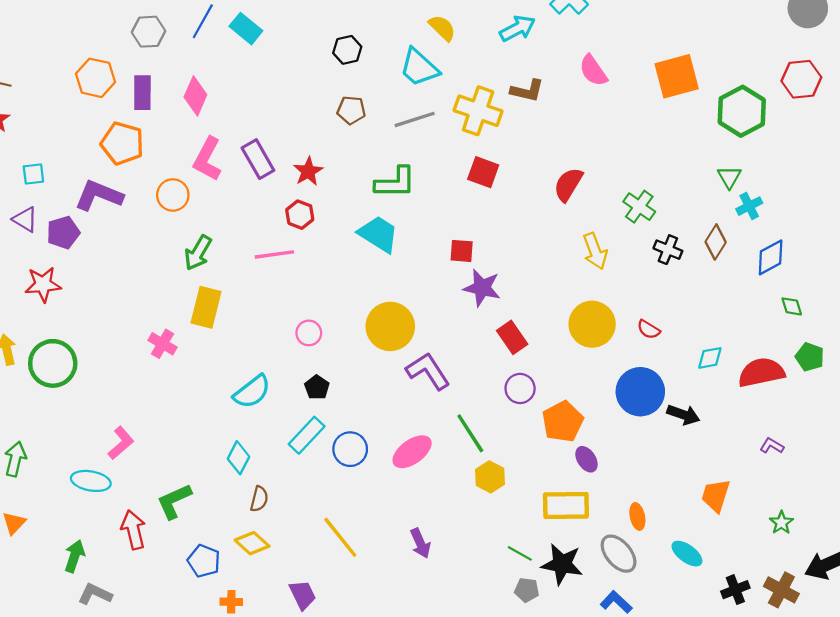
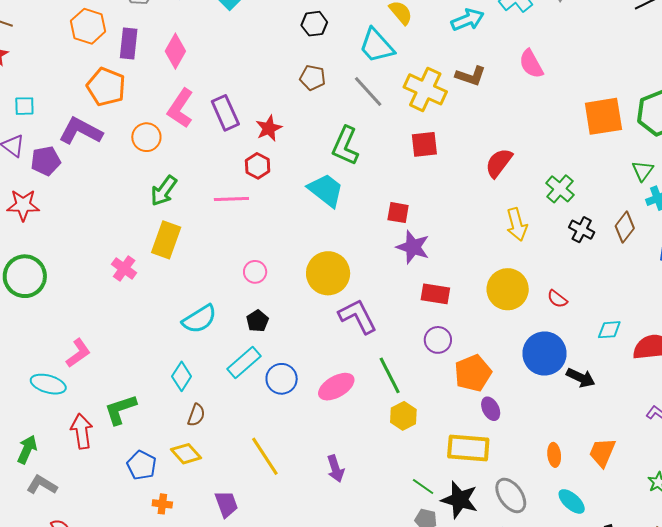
orange square: (677, 76) -> (603, 116), moved
gray line: (415, 119) -> (368, 92), turned 60
red square: (483, 172) -> (424, 144), turned -32
green L-shape: (395, 182) -> (345, 146), turned 108
red rectangle: (512, 337) -> (435, 294), turned -52
orange ellipse: (637, 516) -> (554, 455), moved

